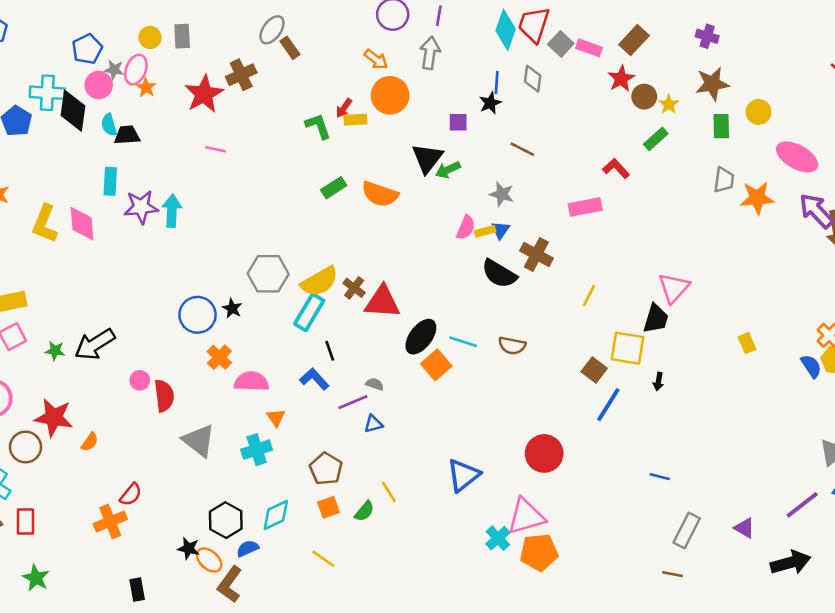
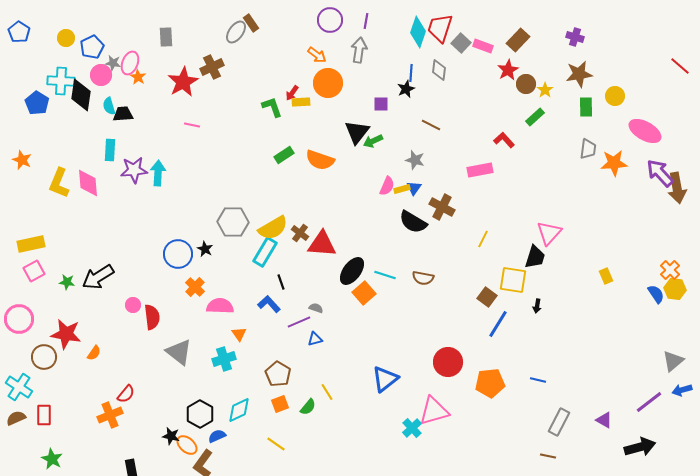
yellow circle: (150, 38) -> (66, 38), moved
brown rectangle: (290, 48) -> (251, 23), moved
orange pentagon: (539, 552) -> (490, 383), moved

